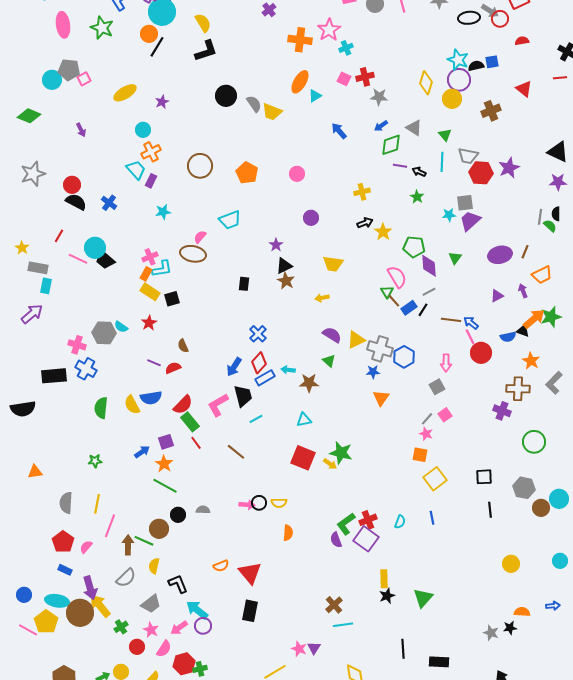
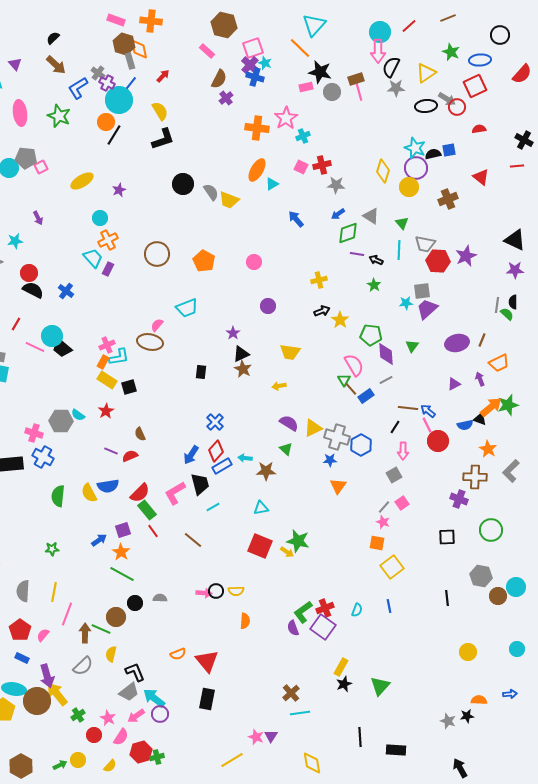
cyan star: (163, 212) -> (15, 241), moved
black line: (423, 310) -> (395, 427), moved
black square: (484, 477) -> (447, 537), moved
yellow rectangle: (384, 579) -> (341, 667), turned 30
gray trapezoid: (151, 604) -> (129, 692), moved

